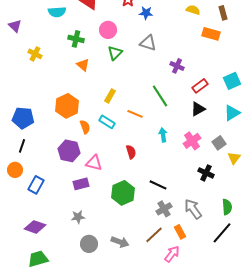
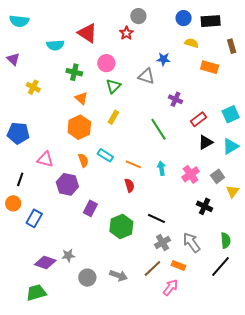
blue star: (146, 13) -> (163, 59), moved
brown rectangle: (223, 13) -> (232, 46), moved
yellow rectangle: (110, 96) -> (113, 117), moved
orange hexagon: (67, 106) -> (79, 127), moved
black triangle: (198, 109) -> (206, 142), moved
orange line: (135, 114) -> (133, 164), moved
blue pentagon: (23, 118) -> (18, 133), moved
pink triangle: (94, 163) -> (45, 159), moved
purple rectangle: (81, 184) -> (90, 208), moved, turned -49
gray star: (78, 217) -> (68, 255), moved
purple diamond: (35, 227) -> (45, 262), moved
orange rectangle: (180, 232) -> (179, 266), turned -40

